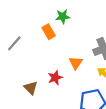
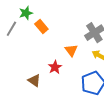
green star: (63, 16) -> (26, 13), moved
gray line: (14, 43) -> (11, 29), moved

